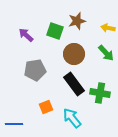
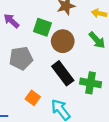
green square: (55, 31) -> (42, 27), moved
orange square: (46, 107) -> (33, 98), turned -32

